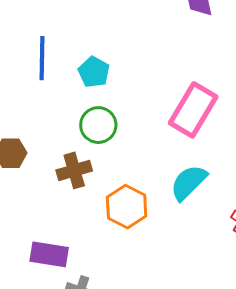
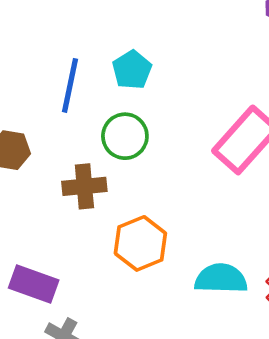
blue line: (42, 58) -> (70, 85), moved
cyan semicircle: (189, 182) -> (221, 279), moved, turned 36

